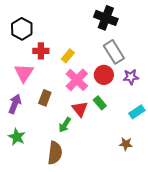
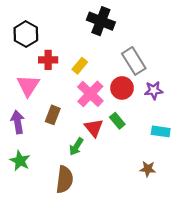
black cross: (106, 18) -> (101, 21), moved
purple arrow: (15, 104) -> (18, 122), turned -30
cyan rectangle: (137, 112) -> (161, 131), turned 42

